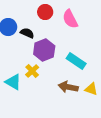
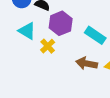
cyan triangle: (13, 82) -> (27, 31), moved

